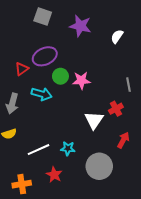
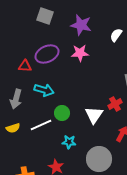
red triangle: (22, 69) -> (25, 66), turned 40
green circle: (60, 76) -> (62, 113), moved
pink star: (81, 80) -> (80, 53), moved
white line: (38, 150) -> (41, 125), moved

